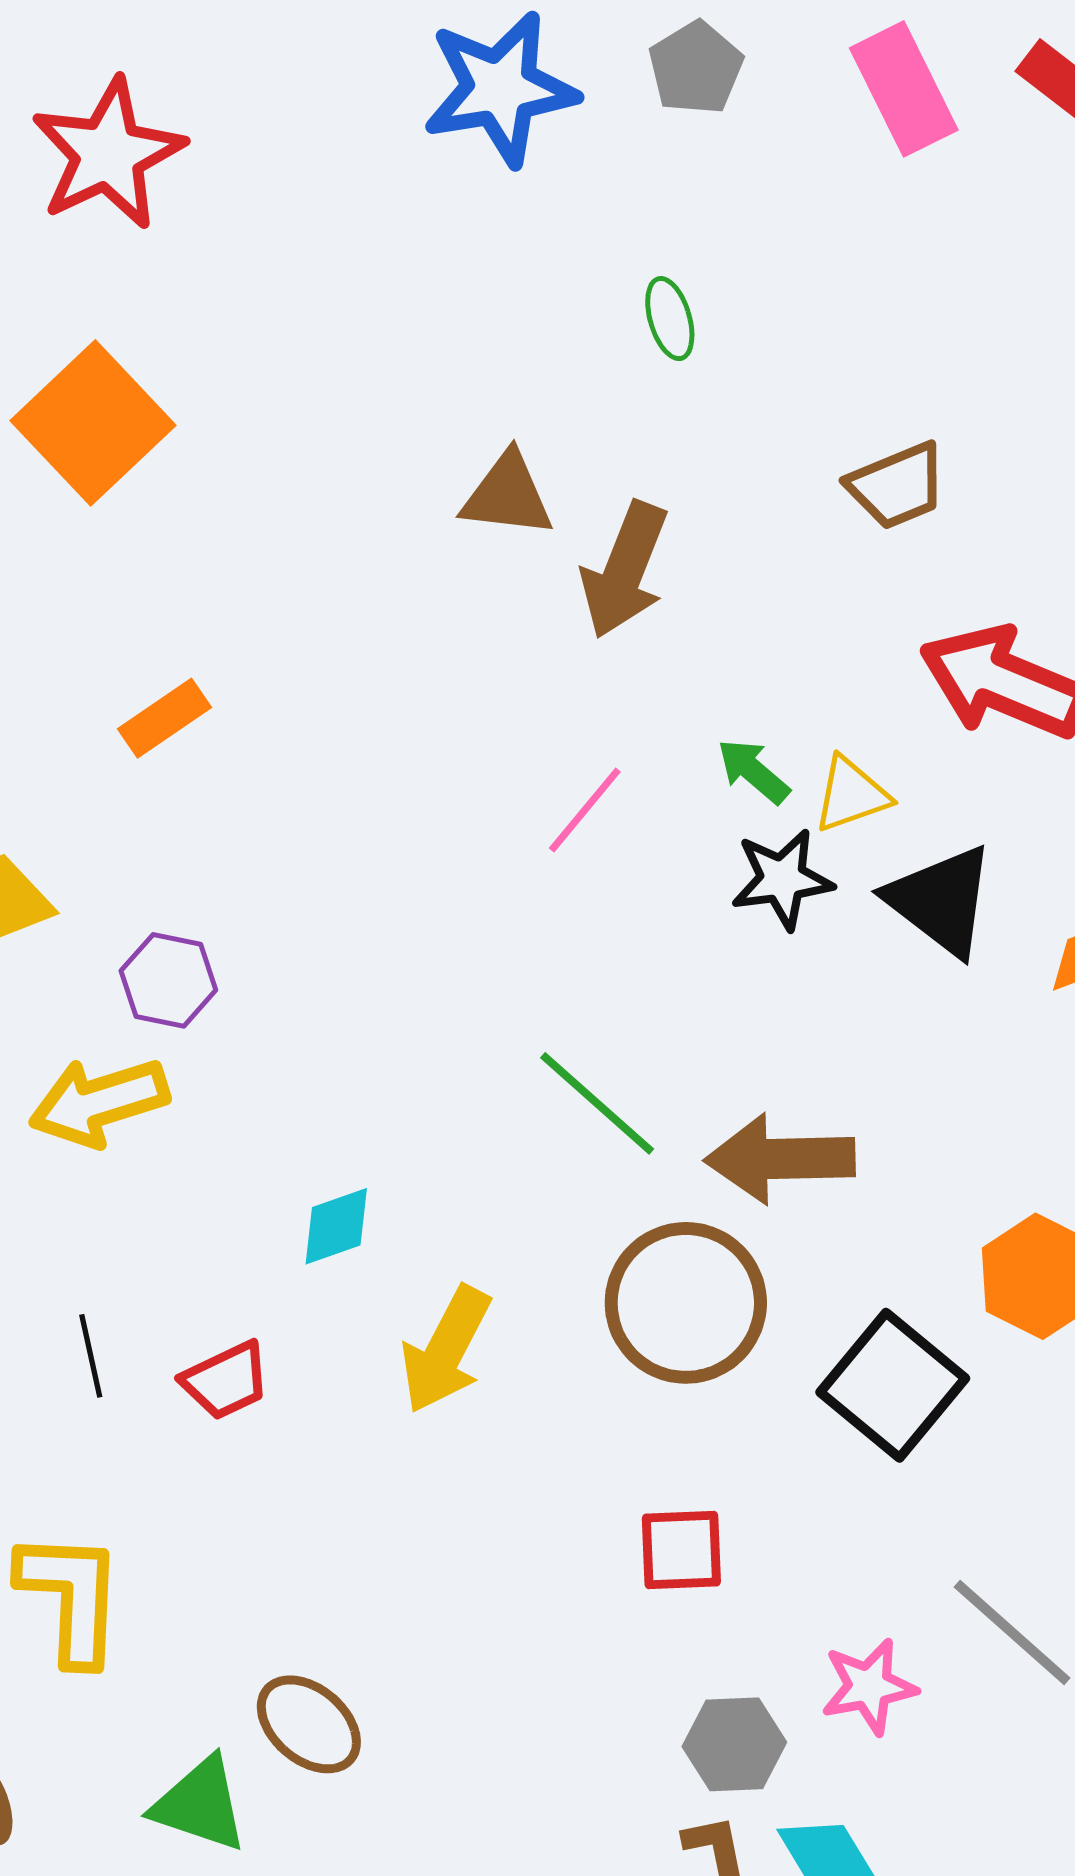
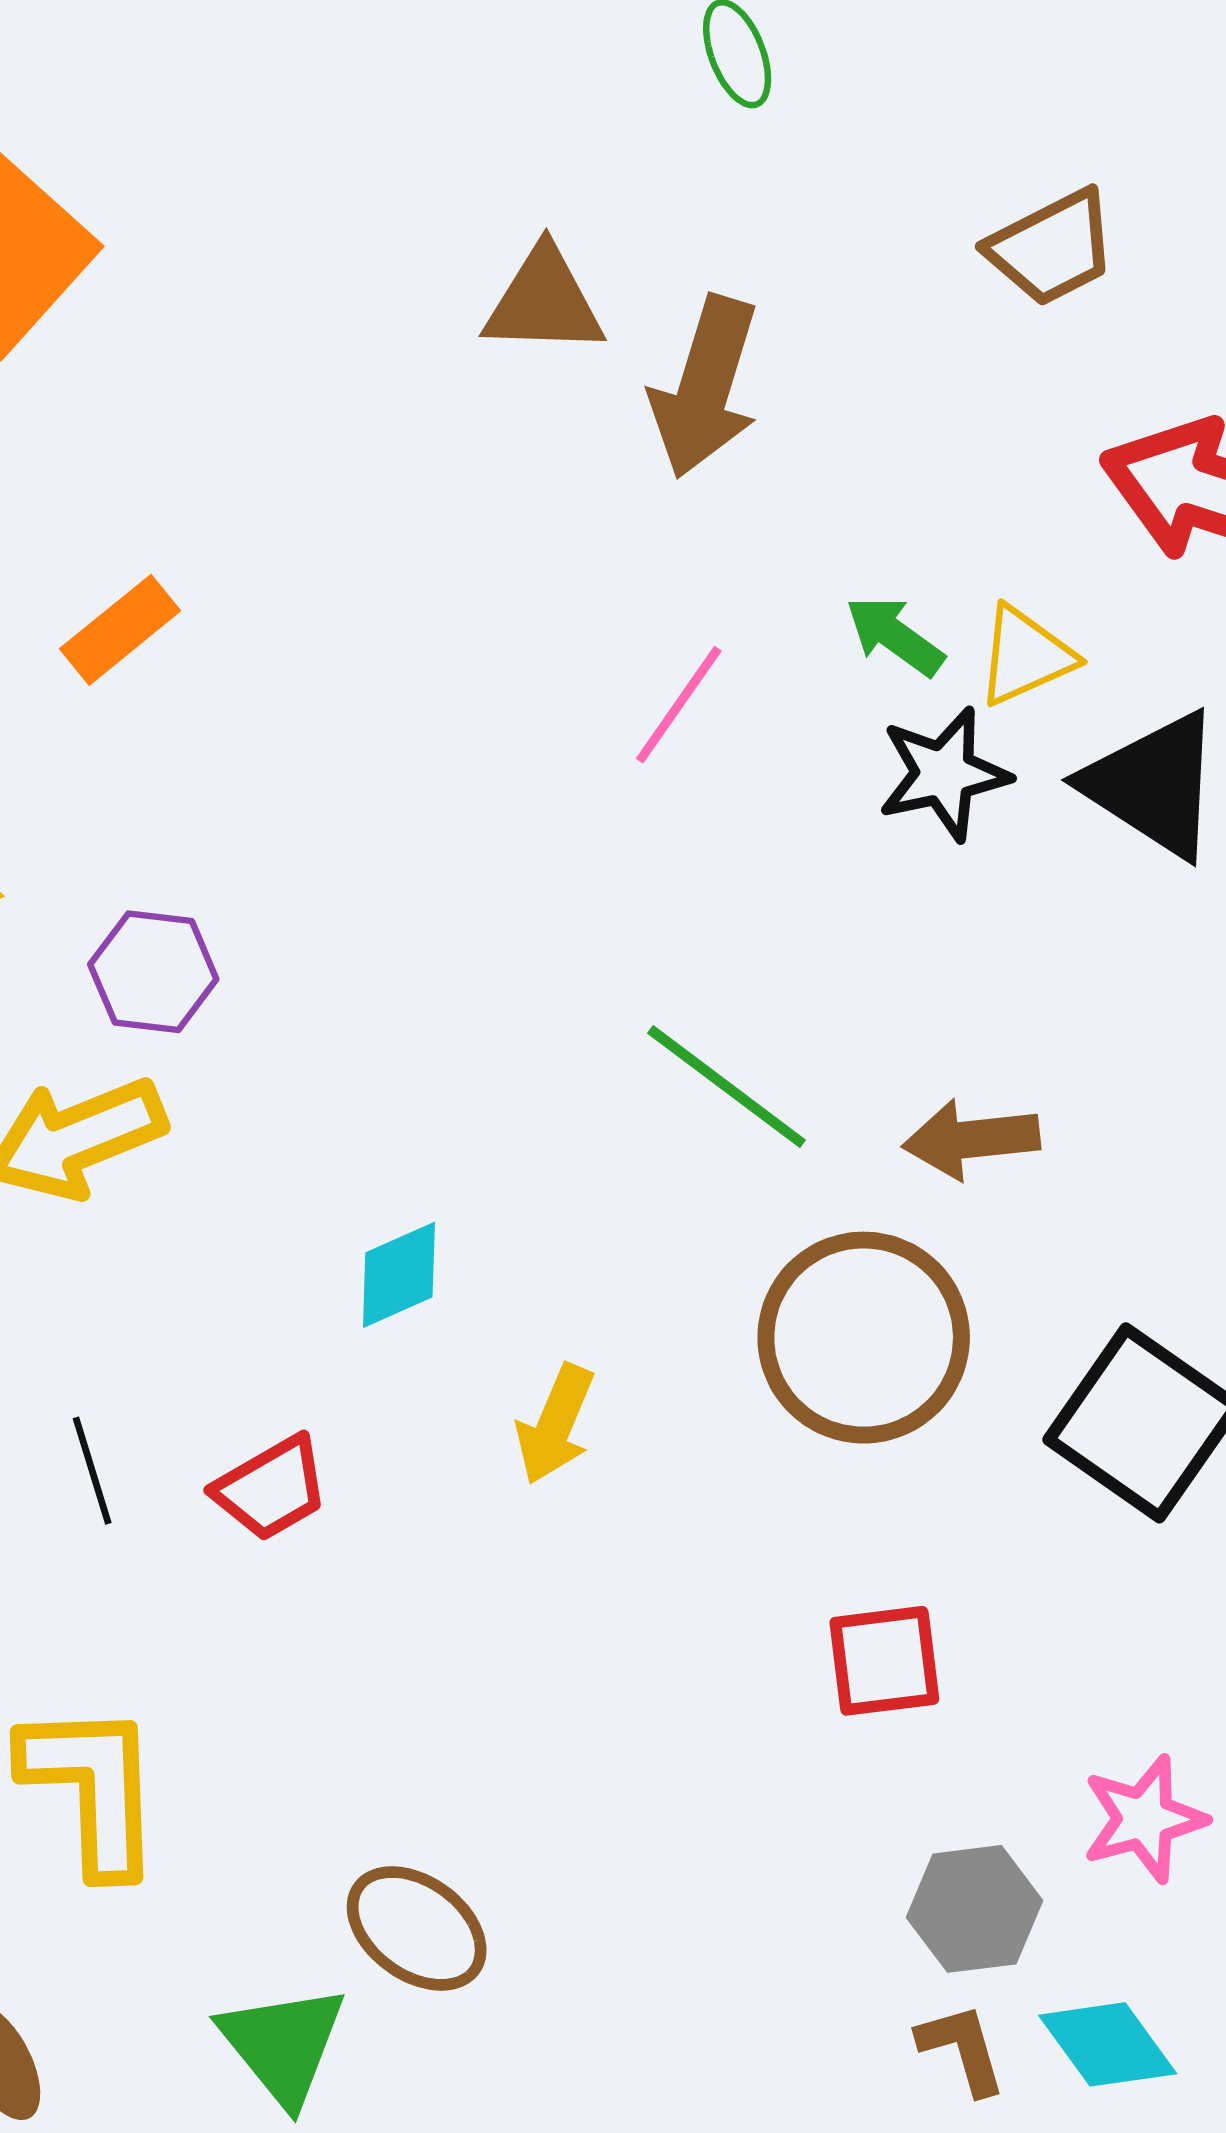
brown arrow: (780, 1159) -> (971, 1139), size x0.7
yellow arrow: (446, 1350) -> (555, 1424), size x0.7
green triangle: (200, 1804) -> (283, 2045), turned 37

